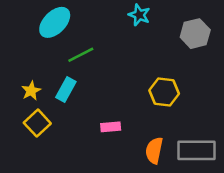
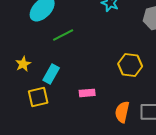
cyan rectangle: (66, 90) -> (51, 74), moved
yellow square: (37, 123) -> (38, 97), moved, turned 30

